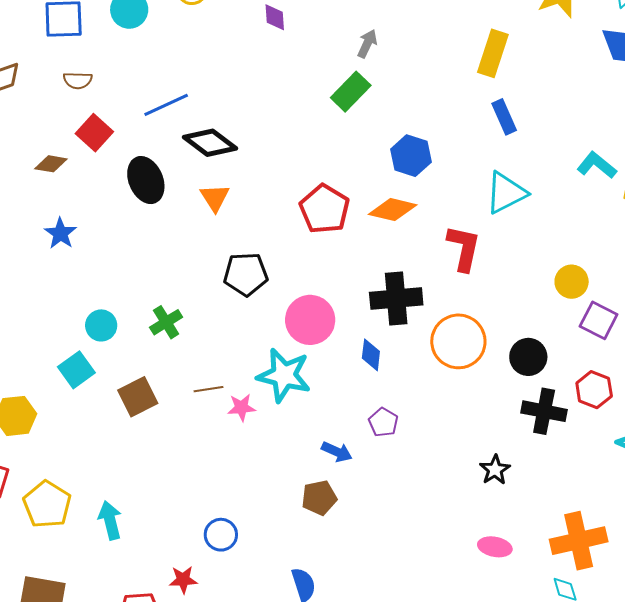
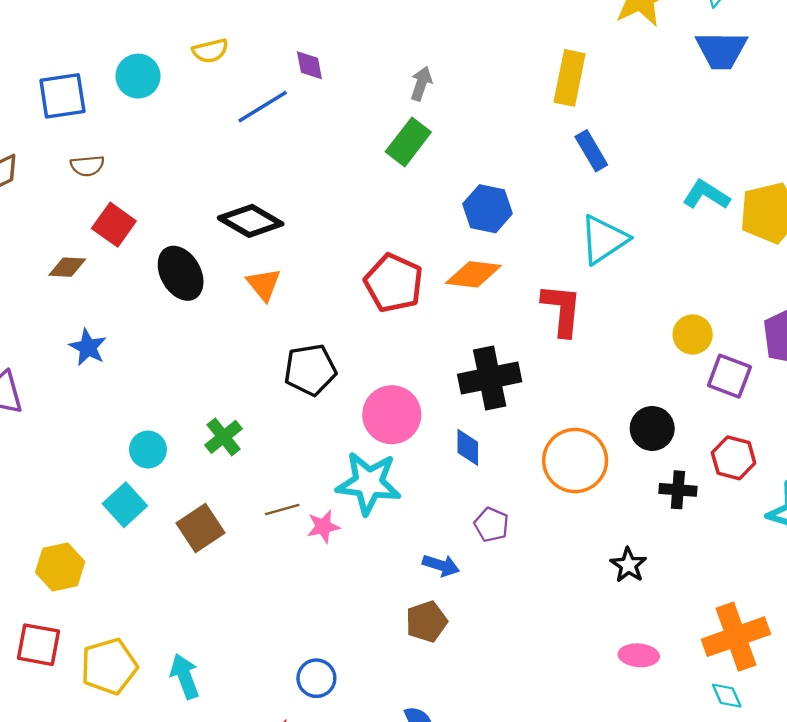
blue line: (166, 105) -> (263, 107), moved
orange circle: (458, 341) -> (575, 460), moved
black cross: (544, 411) -> (678, 490), size x0.7
yellow pentagon: (47, 504) -> (109, 666), turned 30

